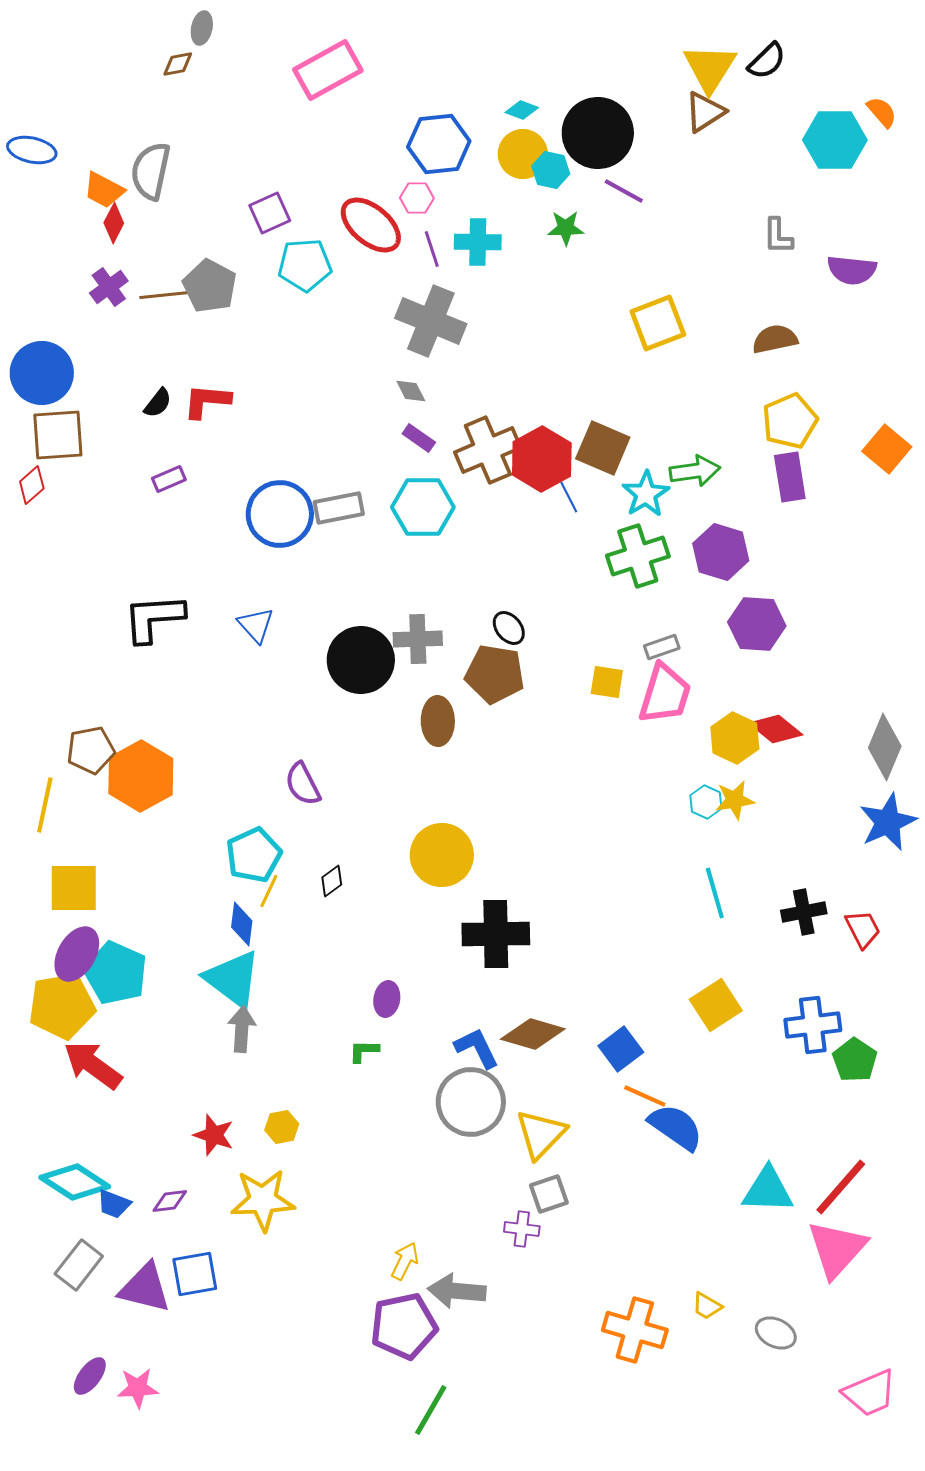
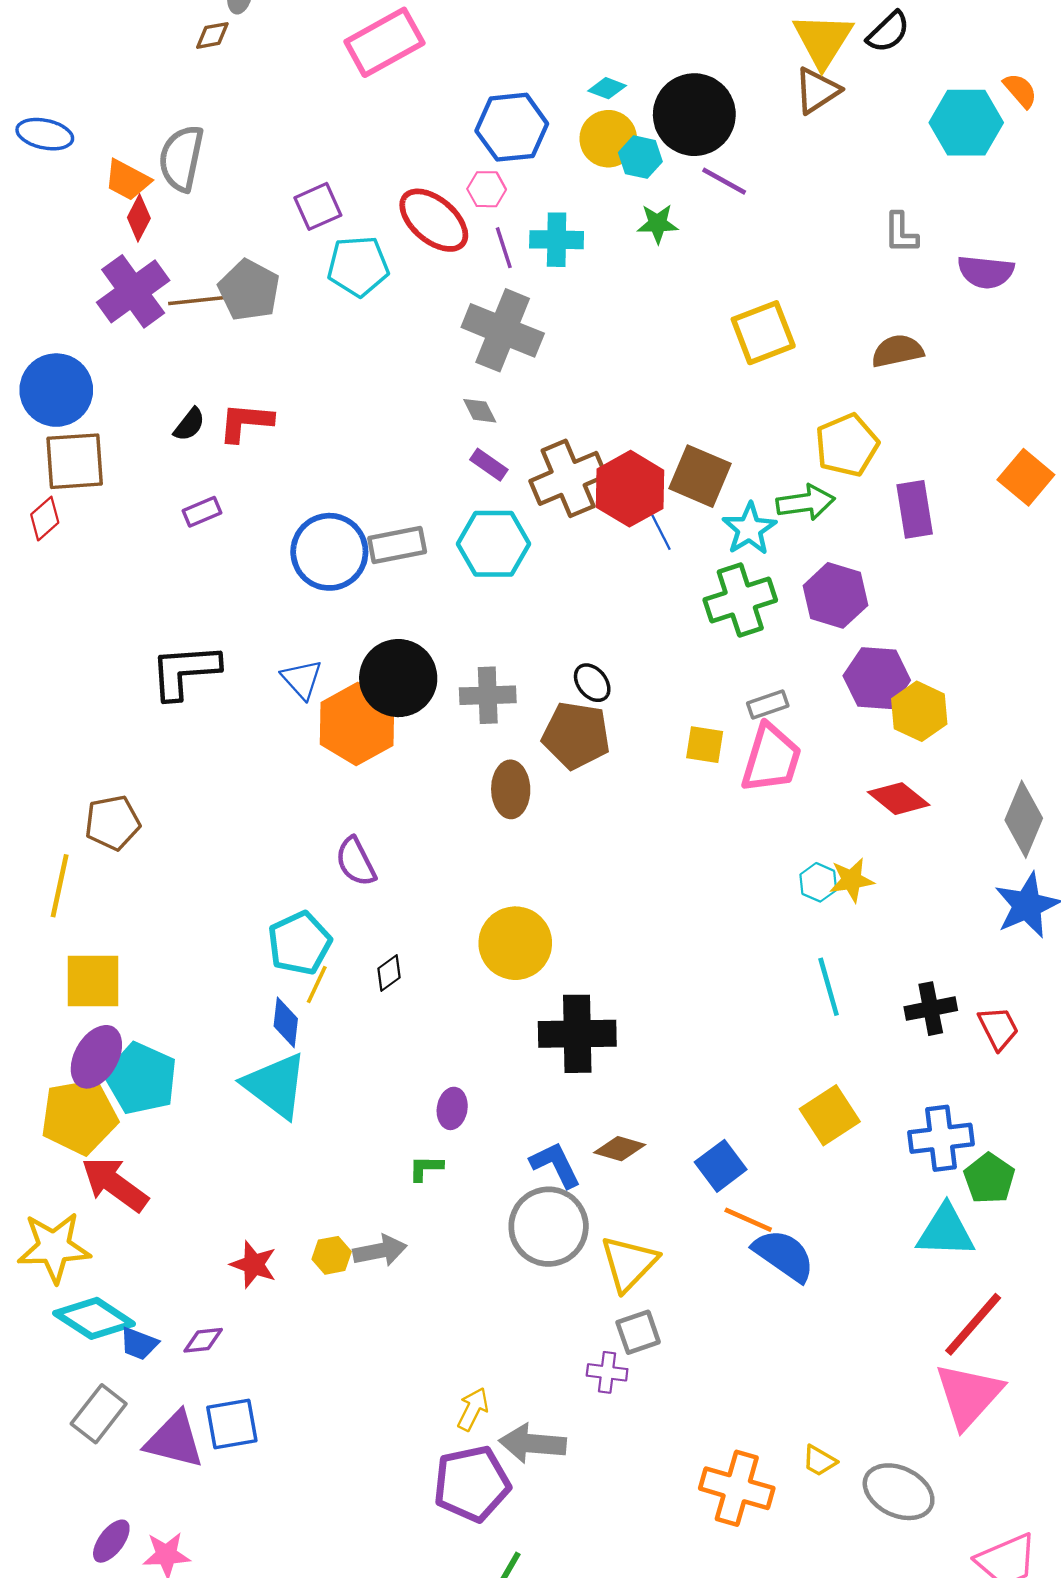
purple cross: (109, 287) -> (133, 291), size x1.6
yellow pentagon: (790, 421) -> (847, 445), moved
black circle: (361, 660) -> (398, 678), moved
yellow hexagon: (735, 738) -> (919, 711), moved
orange hexagon: (141, 776) -> (357, 724), moved
gray arrow: (242, 1029) -> (380, 1251), moved, turned 75
brown diamond: (533, 1034) -> (620, 1149), size x0.7
cyan triangle: (768, 1190) -> (946, 1231), moved
yellow star: (263, 1200) -> (54, 1247), moved
gray ellipse: (776, 1333) -> (899, 1492), size x1.5

